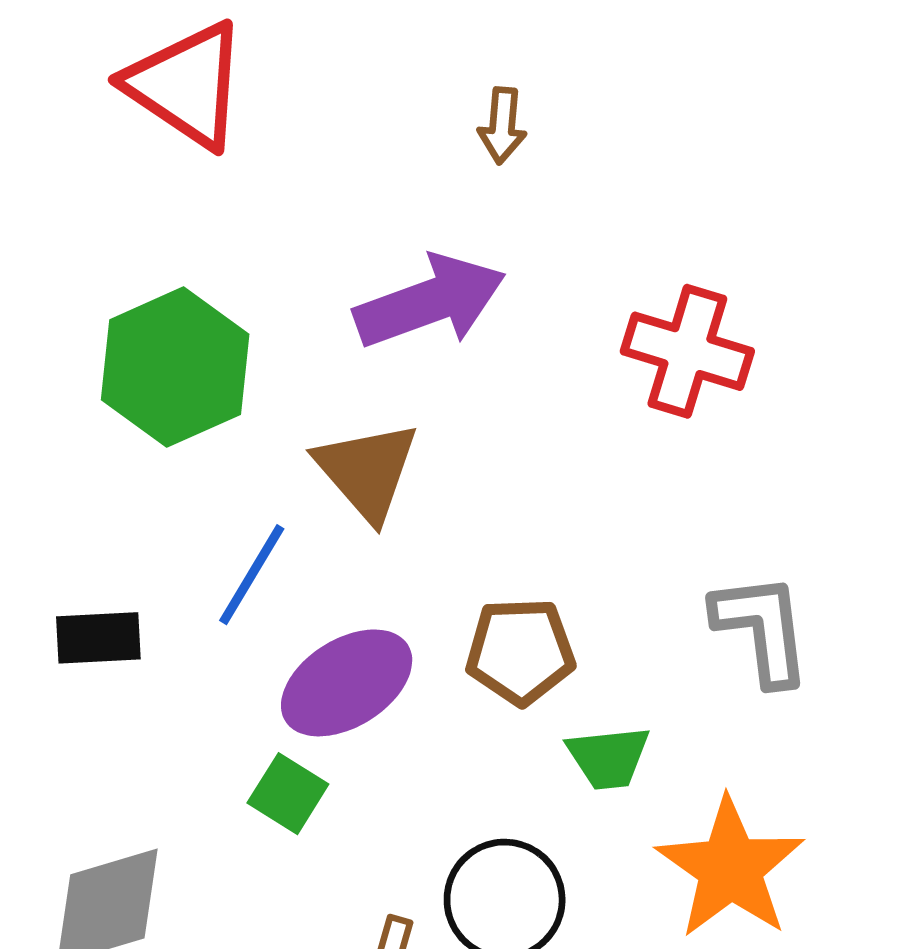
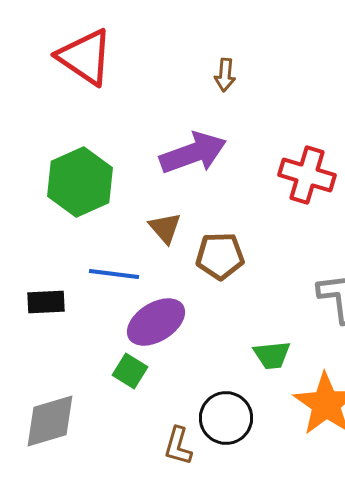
brown triangle: (367, 471) -> (165, 228), size x0.7
blue line: (252, 575) -> (114, 274), turned 66
brown pentagon: (520, 651) -> (220, 256), moved

